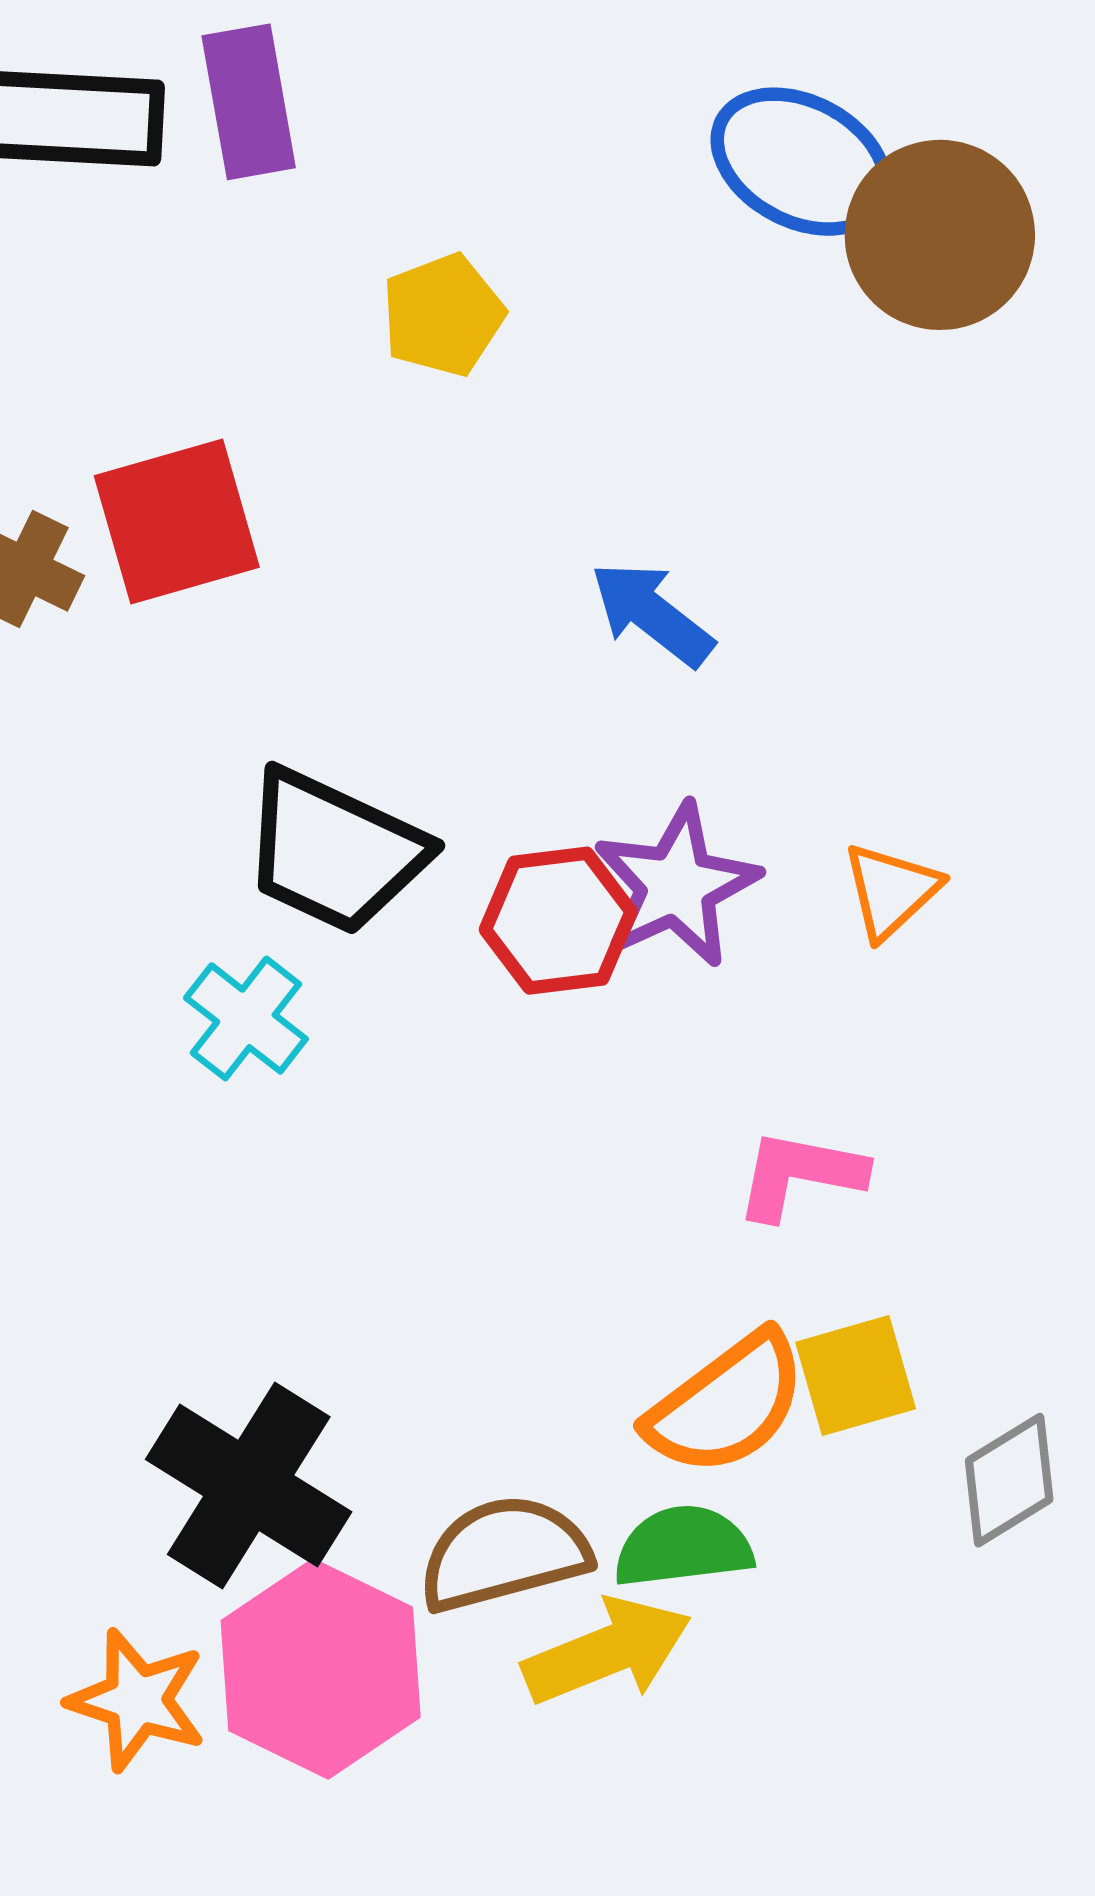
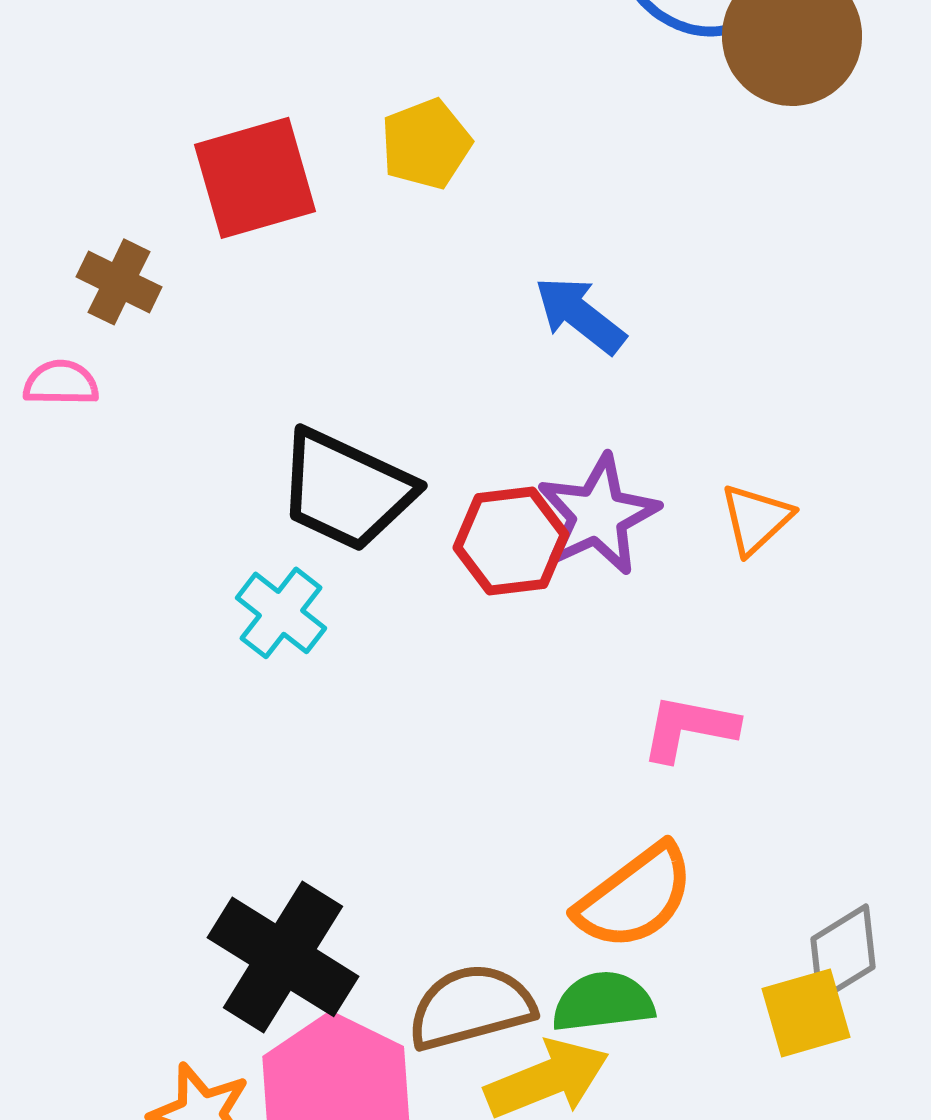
yellow pentagon: (443, 315) -> (426, 144), moved
red square: (177, 521) -> (255, 178), moved
yellow square: (856, 1376) -> (806, 1013), moved

